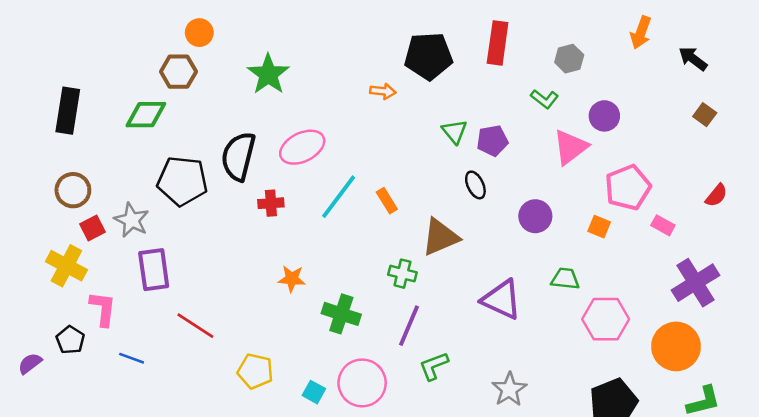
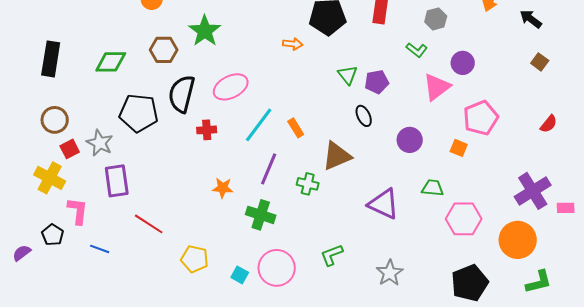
brown hexagon: (178, 72) -> (164, 50), moved
pink rectangle: (663, 225) -> (566, 208), moved, turned -30
purple line: (409, 326) -> (269, 169), moved

